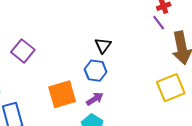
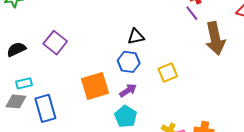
black triangle: (103, 46) -> (136, 37), turned 42
yellow square: (171, 88) -> (168, 72), moved, size x0.7

